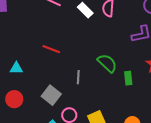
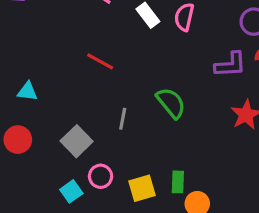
red line: (51, 49) -> (100, 61), moved
green rectangle: (128, 78) -> (178, 182), moved

